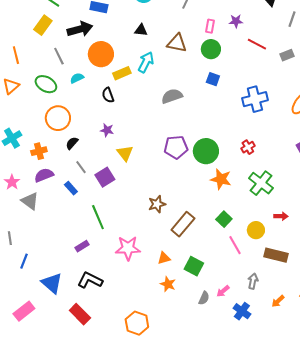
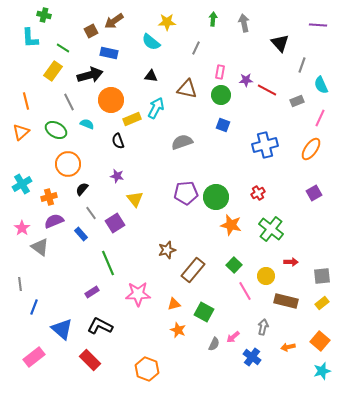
purple star: (236, 21) -> (246, 80), moved
cyan semicircle: (77, 78) -> (87, 124), turned 48
orange arrow: (278, 301) -> (288, 347), turned 32

